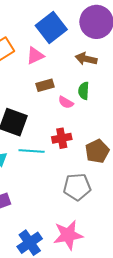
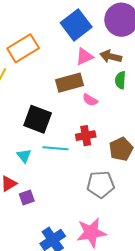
pink triangle: (35, 56) -> (84, 57), moved
brown rectangle: (45, 85) -> (69, 83), size x1.5
green semicircle: (84, 91) -> (120, 80), moved

